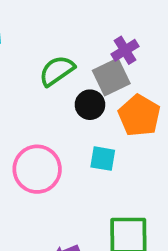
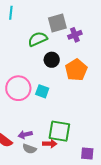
gray square: (111, 77) -> (57, 23), moved
cyan square: (103, 159) -> (42, 91), moved

